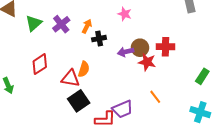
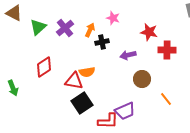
pink star: (125, 14) -> (113, 18), moved
brown circle: (140, 48) -> (142, 79), moved
red star: (147, 62) -> (149, 32), moved
orange semicircle: (84, 69) -> (87, 72), turned 63
orange line: (155, 97) -> (166, 99), moved

